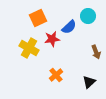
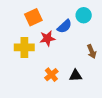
yellow cross: (29, 48) -> (24, 47), turned -30
black triangle: (89, 82) -> (76, 76), moved, turned 40

